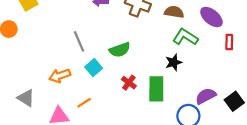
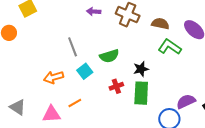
black star: (174, 62) -> (141, 69), moved
red cross: (129, 83) -> (116, 86), turned 32
gray triangle: (26, 98) -> (18, 107), moved

